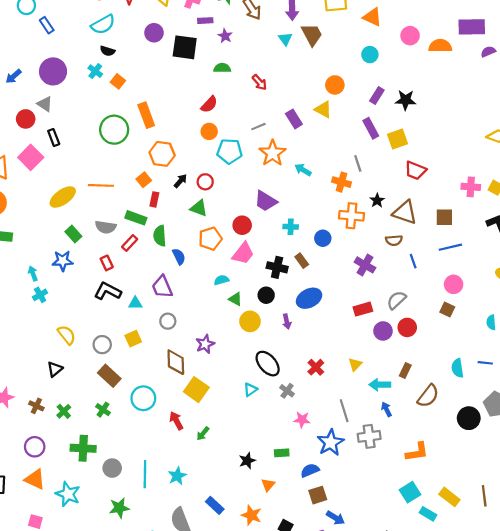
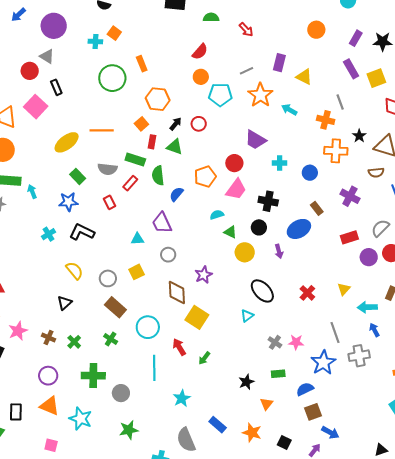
cyan cross: (95, 71) -> (95, 42), moved, turned -32
blue arrow: (13, 76) -> (19, 15), moved
yellow triangle: (323, 110) -> (304, 77), moved
orange rectangle: (146, 115) -> (142, 64), size x0.7
purple rectangle: (294, 119) -> (279, 63), turned 48
green triangle: (199, 208) -> (175, 147), moved
blue semicircle: (179, 257) -> (176, 194), turned -112
brown rectangle: (302, 261) -> (317, 208), moved
cyan arrow: (33, 273) -> (32, 192), moved
black L-shape: (108, 291) -> (82, 232), moved
gray cross: (287, 391) -> (275, 342), moved
cyan line: (145, 474) -> (154, 368), moved

